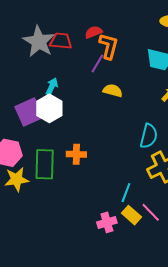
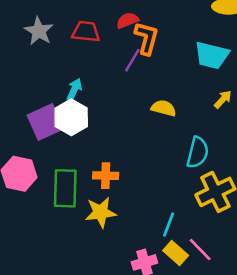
gray star: (39, 42) -> (39, 31), moved, size x0.7
yellow semicircle: (113, 91) -> (164, 108), moved
yellow star: (17, 179) -> (101, 212), moved

